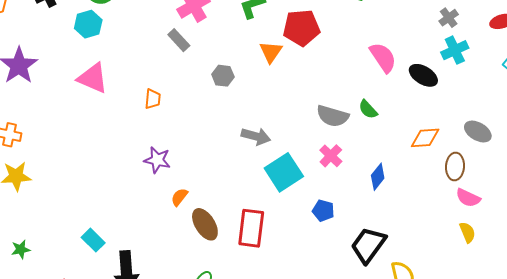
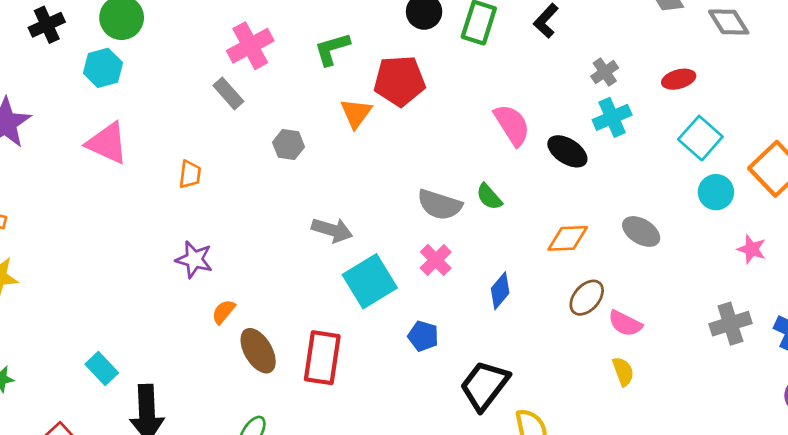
brown ellipse: (455, 167) -> (587, 298), moved, turned 36

